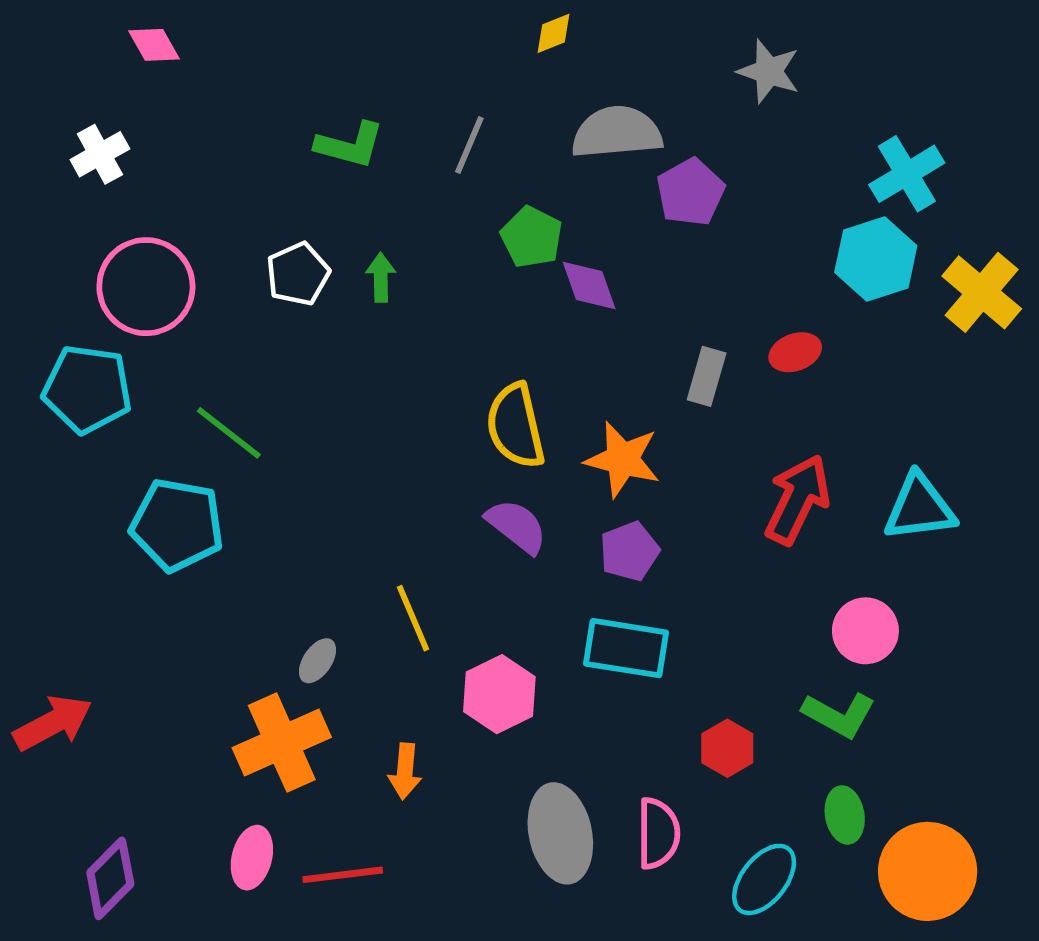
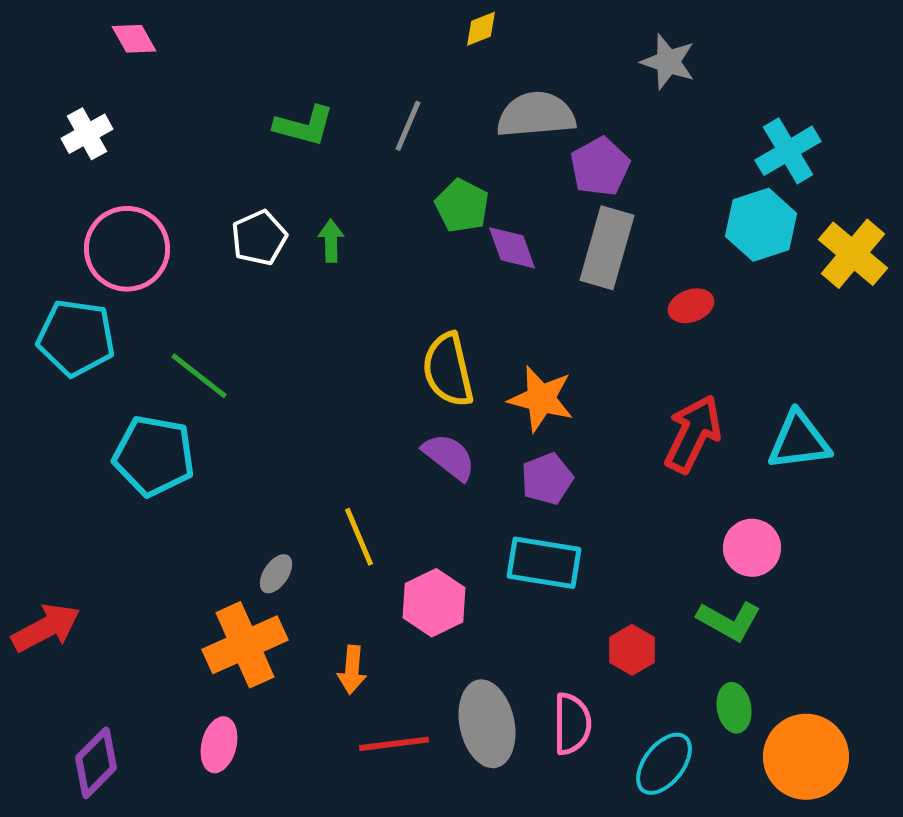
gray rectangle: (707, 376) -> (607, 248), moved, size x1.6
red line: (343, 875) -> (394, 744), moved

